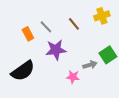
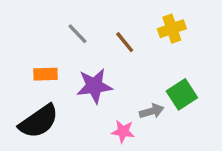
gray line: (46, 27) -> (78, 34), moved
orange rectangle: (28, 34) -> (45, 74), moved, turned -64

